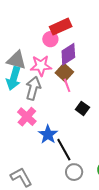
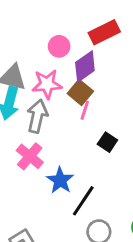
red rectangle: (61, 27) -> (104, 32), moved
pink line: (67, 85) -> (85, 110), turned 40
black line: (64, 150) -> (83, 201), turned 65

